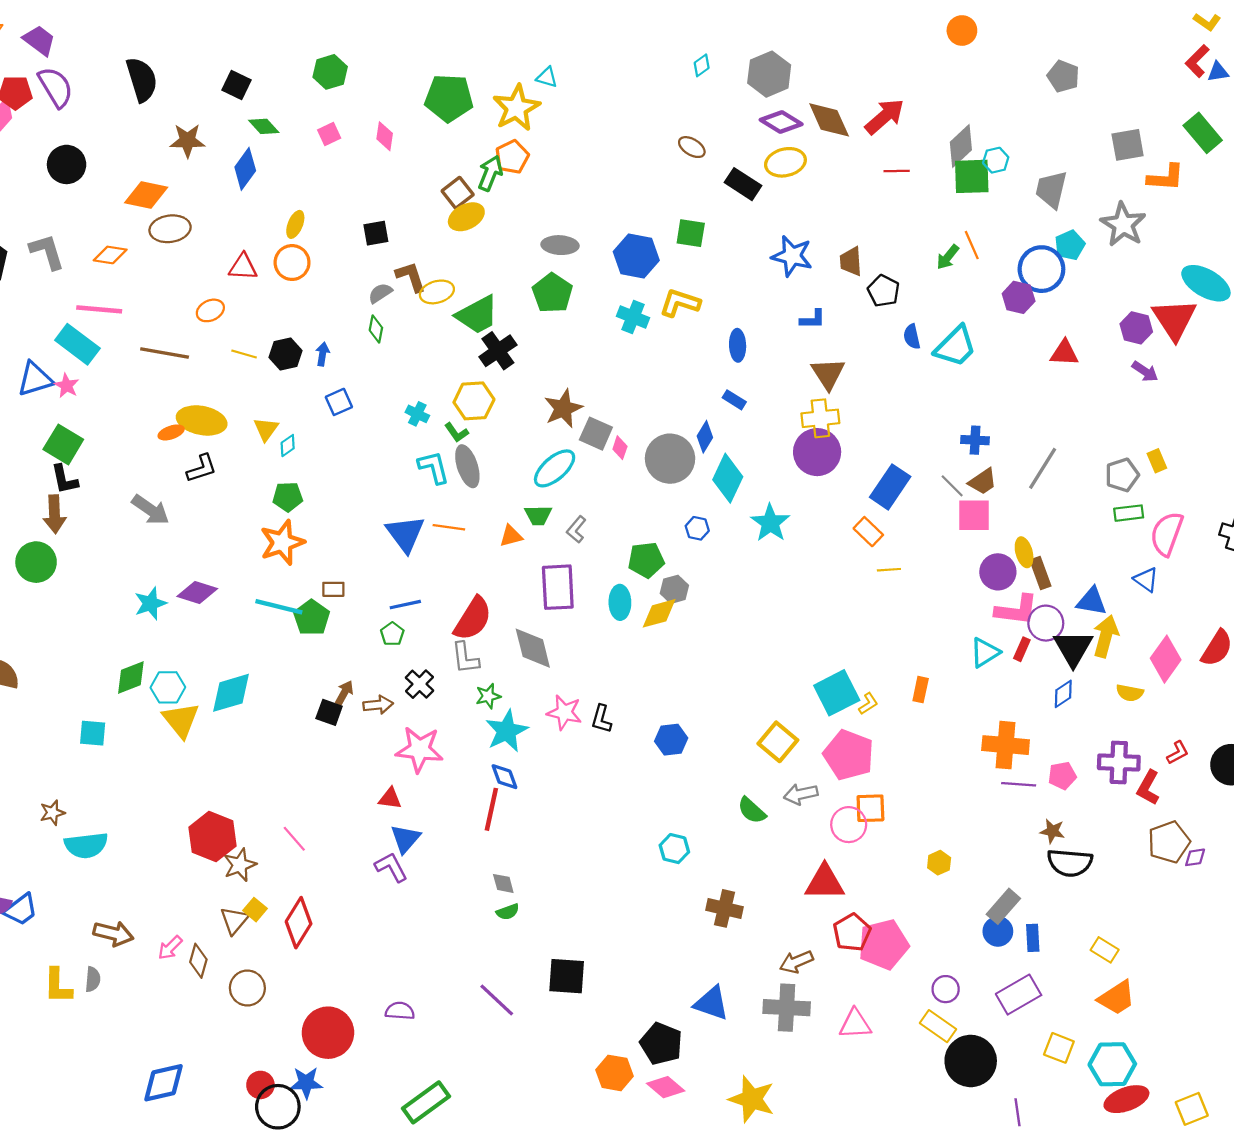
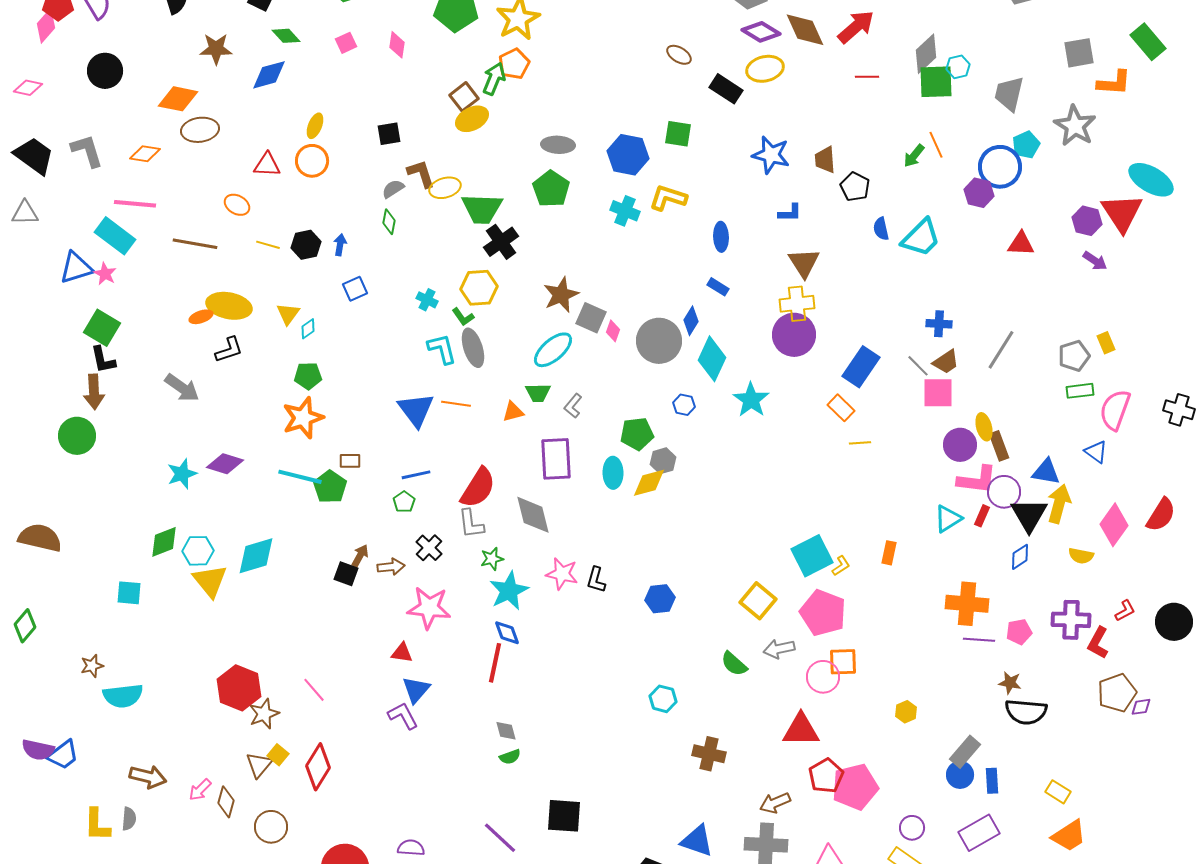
blue diamond: (245, 169) -> (269, 75), turned 39
orange ellipse: (210, 310) -> (237, 205), turned 55
green trapezoid: (477, 315) -> (482, 209), turned 30

